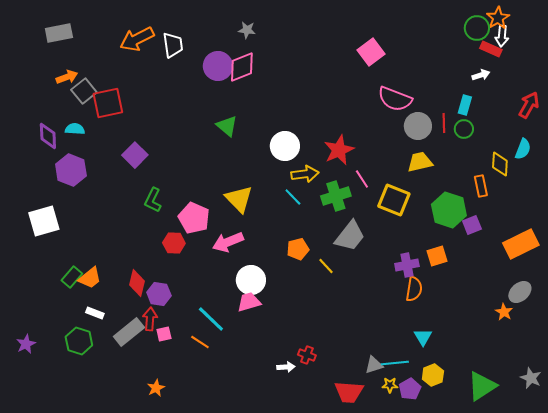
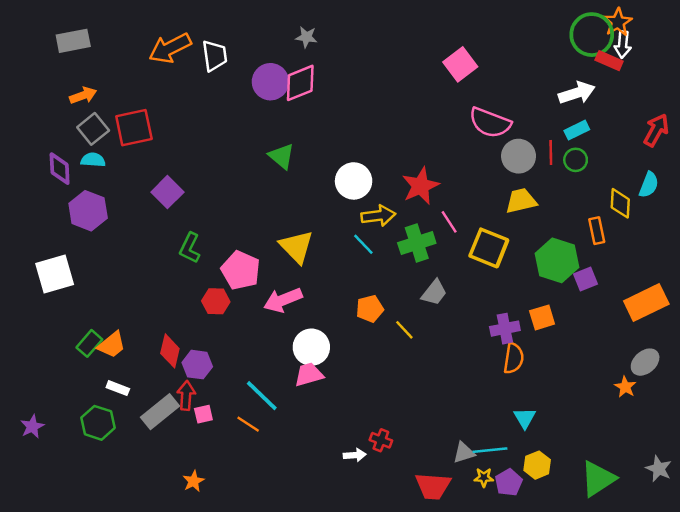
green circle: (477, 28) -> (592, 35), size x1.4
white arrow: (481, 75) -> (577, 93), moved, size x1.6
gray square: (84, 91) -> (93, 129), moved
cyan rectangle: (465, 105) -> (577, 130), turned 48
gray trapezoid: (350, 236) -> (434, 293), size x0.7

